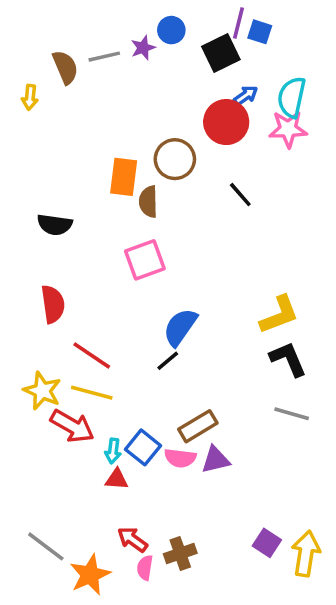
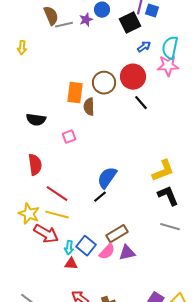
brown semicircle: (65, 67) -> (51, 16), moved
red circle: (226, 122) -> (133, 77), moved
pink square: (145, 260) -> (69, 137), moved, size x0.6
pink semicircle: (180, 458) -> (107, 252), turned -54

